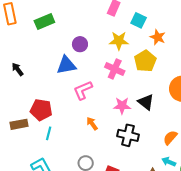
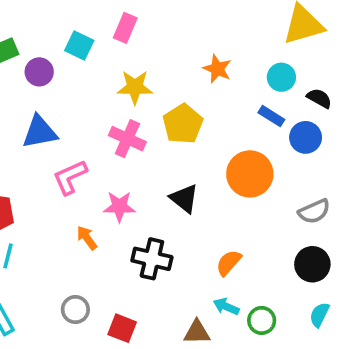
cyan square: (139, 20) -> (79, 46), moved
orange star: (158, 37) -> (217, 69), moved
purple circle: (80, 44) -> (39, 72), moved
pink star: (122, 106) -> (119, 206), moved

